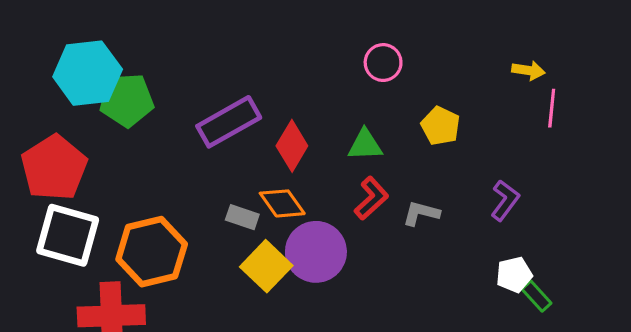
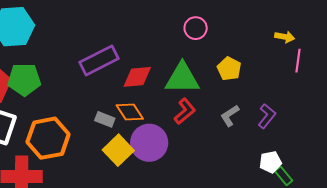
green pentagon: (127, 100) -> (24, 79), moved
green triangle: (365, 145) -> (182, 78), size x1.6
red diamond: (292, 146) -> (137, 77), turned 52
gray L-shape: (421, 213) -> (230, 116), moved, turned -50

